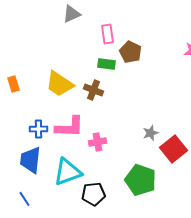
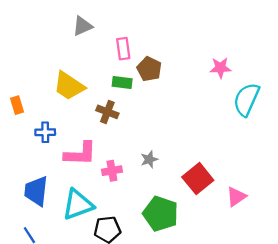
yellow trapezoid: (60, 84) -> (69, 86), moved
blue cross: (39, 129) -> (45, 132), moved
gray star: (151, 133) -> (149, 159), moved

